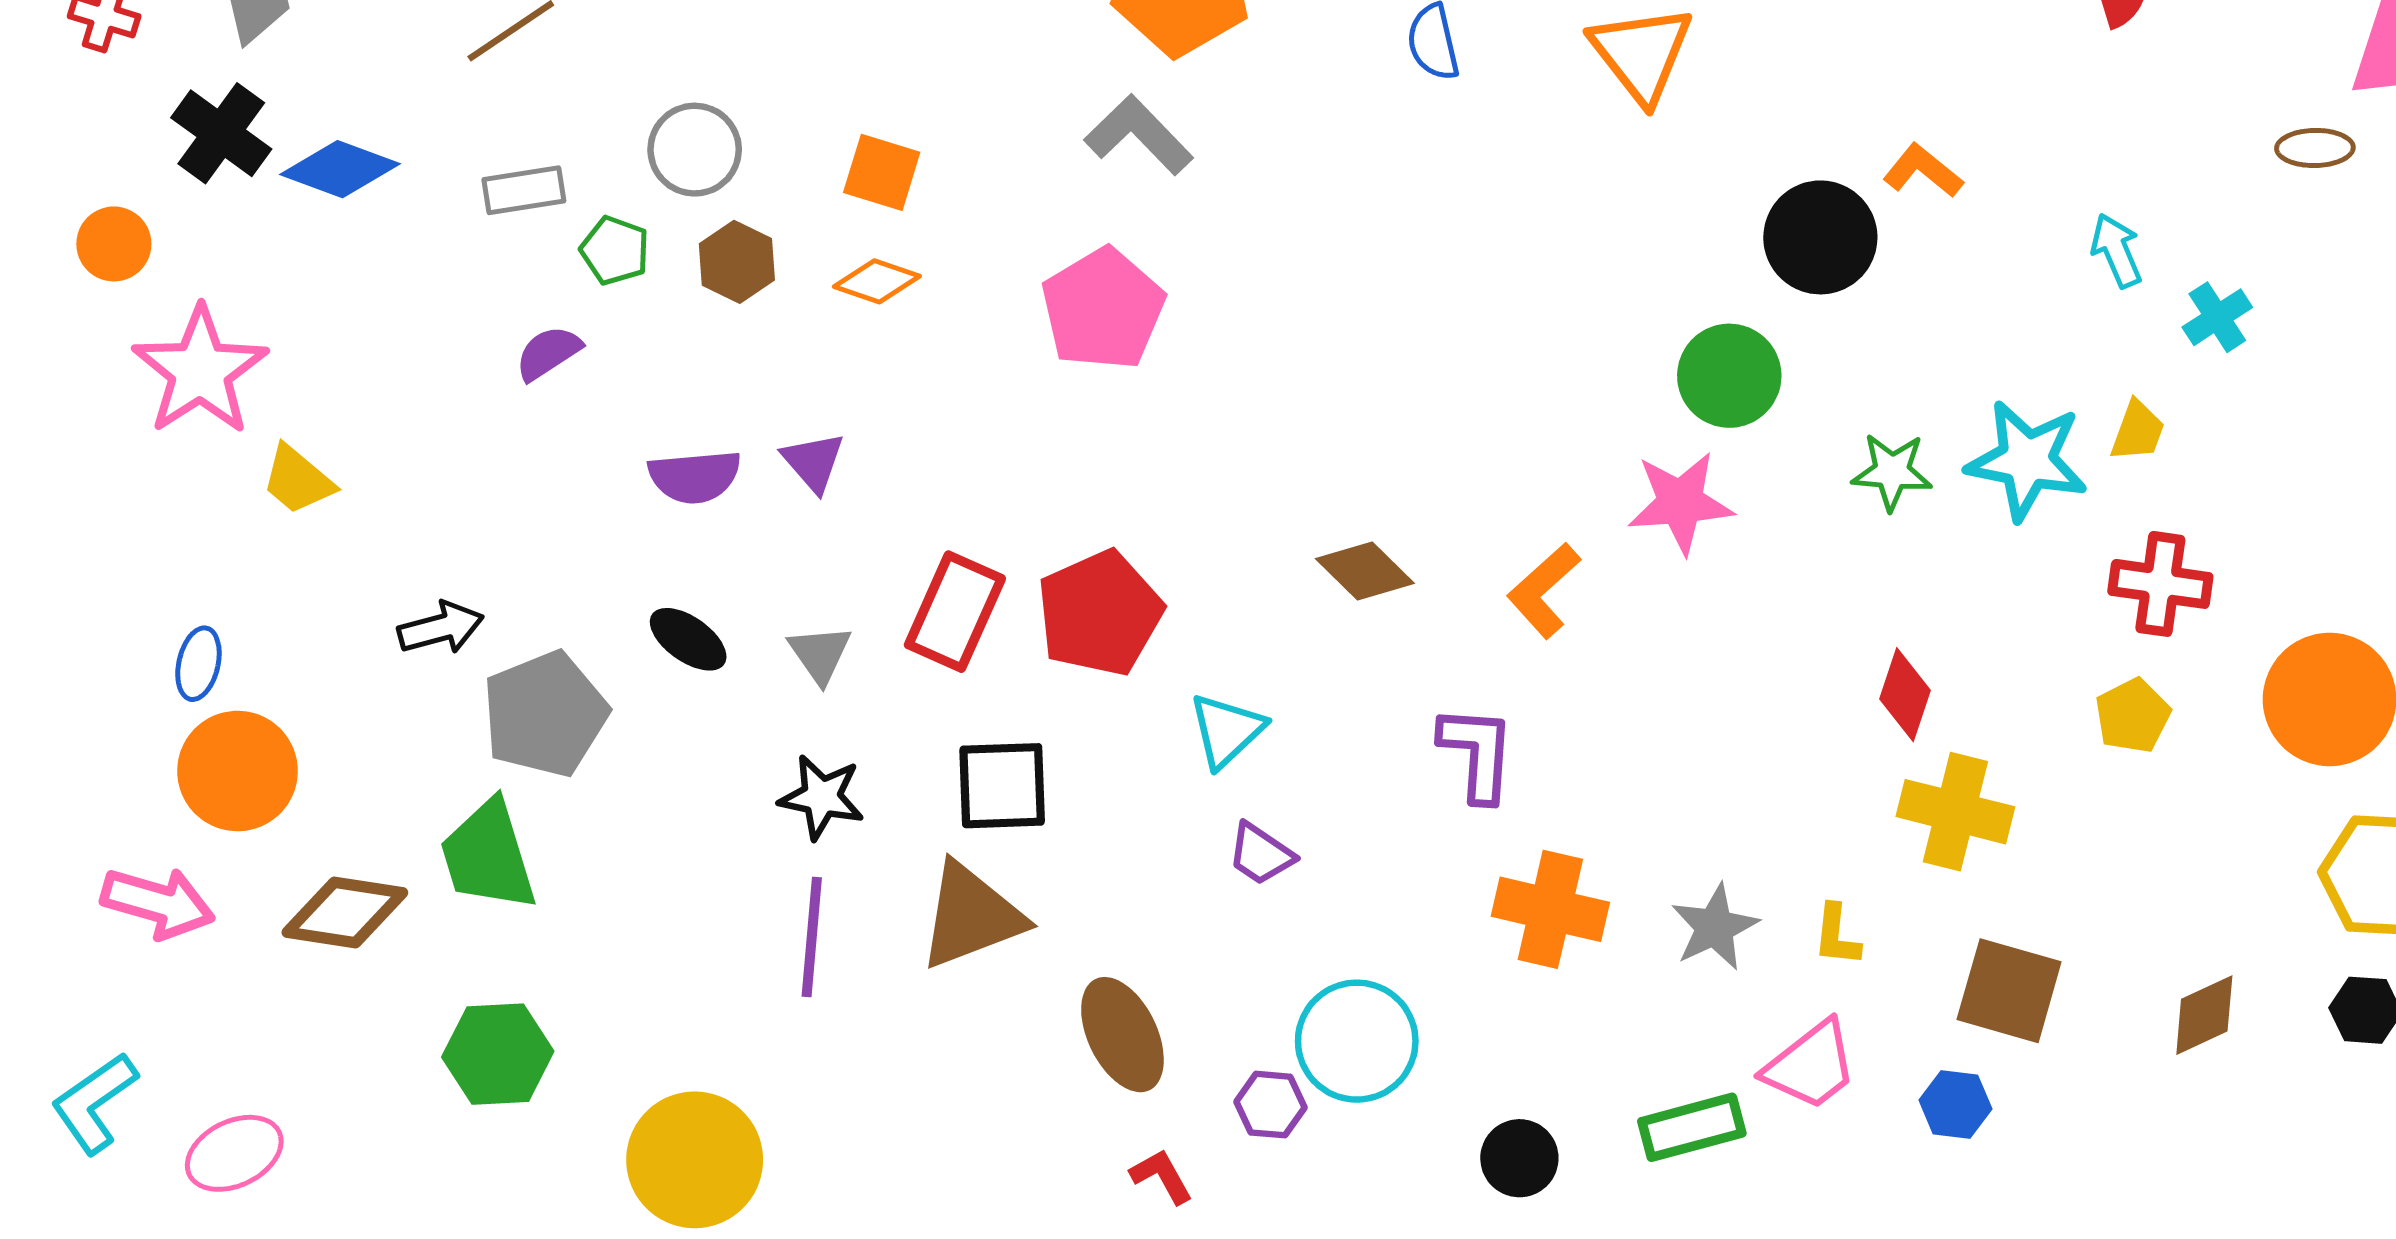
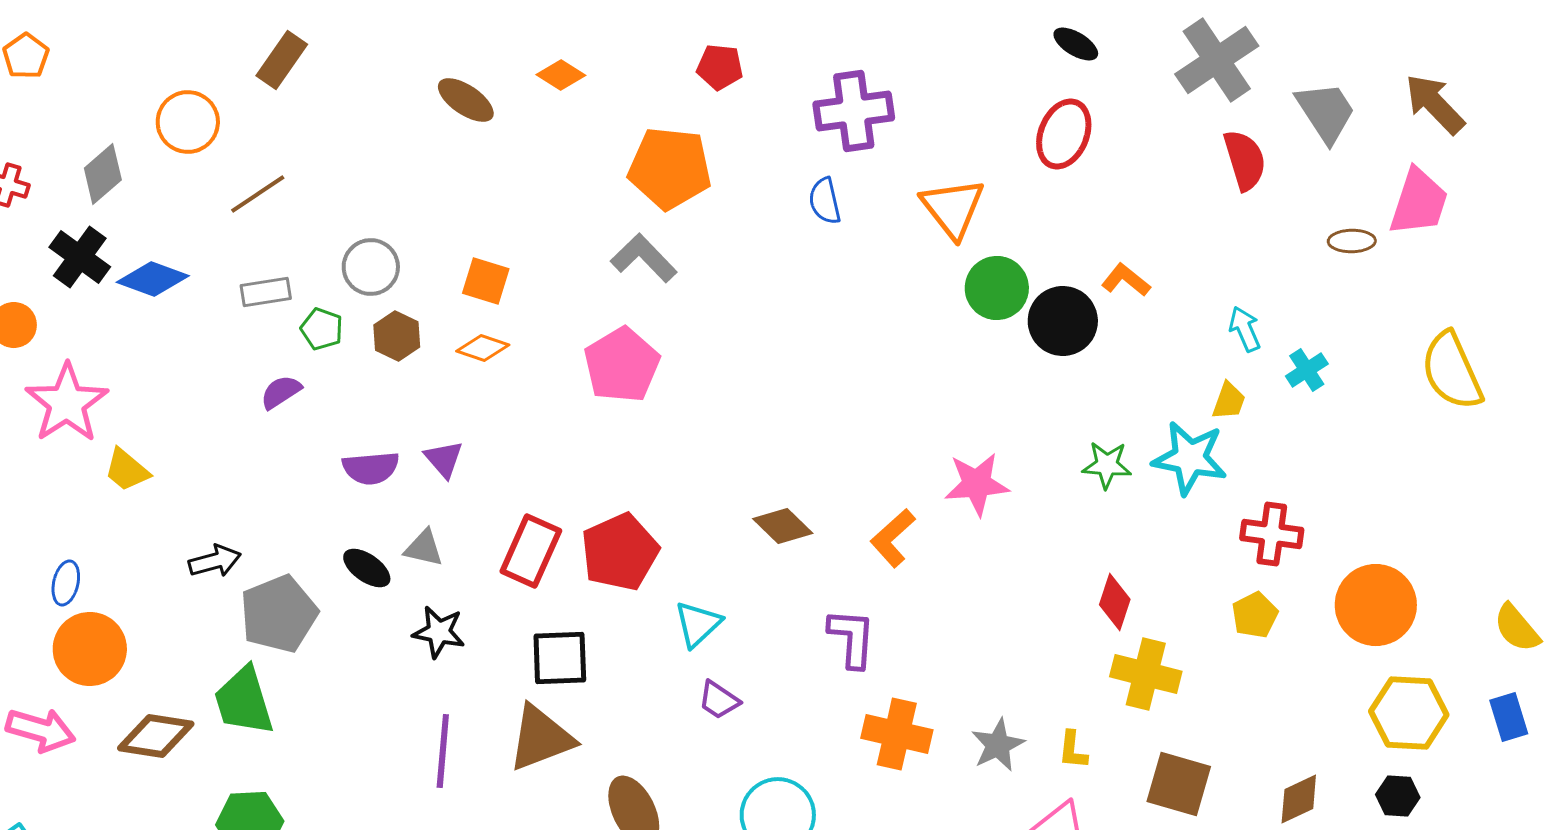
brown ellipse: (2315, 148) -> (1352, 241), moved
green circle: (1729, 376) -> (997, 288), moved
yellow trapezoid: (2138, 431) -> (1229, 401), moved
gray triangle: (820, 654) -> (424, 548), moved, turned -42
black star: (822, 797) -> (439, 632), moved

